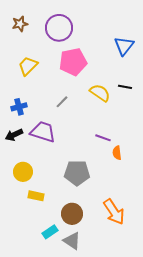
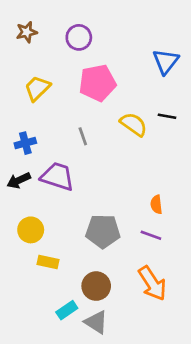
purple circle: (59, 28) -> (79, 37), size x0.7
gray line: (62, 102) -> (83, 136), turned -64
purple line: (103, 138) -> (151, 235), moved

